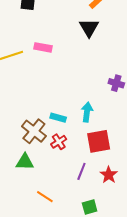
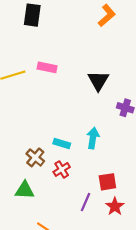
black triangle: (89, 28) -> (98, 81), moved
brown cross: (34, 131) -> (35, 157), size x0.7
red square: (99, 141) -> (107, 182), moved, size x0.7

